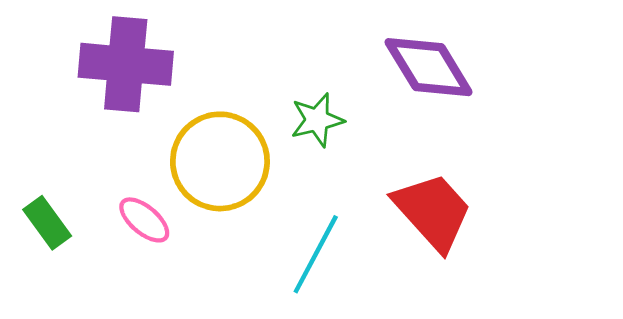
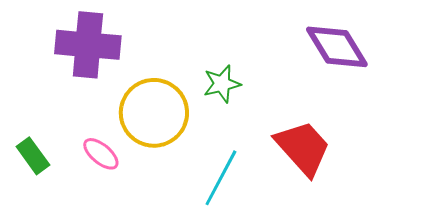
purple diamond: (429, 67) -> (337, 47), moved

